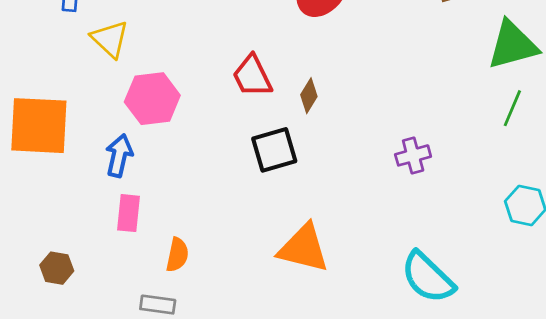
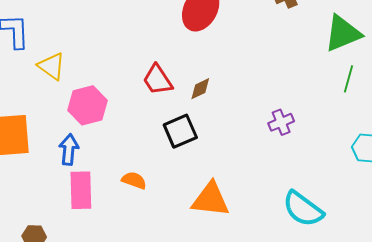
brown diamond: (309, 96) -> (200, 89), turned 40
pink rectangle: (128, 213) -> (81, 190), size x1.4
orange semicircle: (177, 255) -> (134, 180), moved, turned -75

